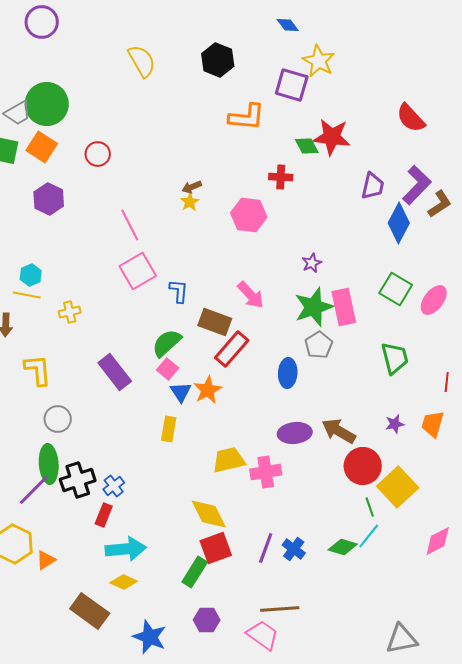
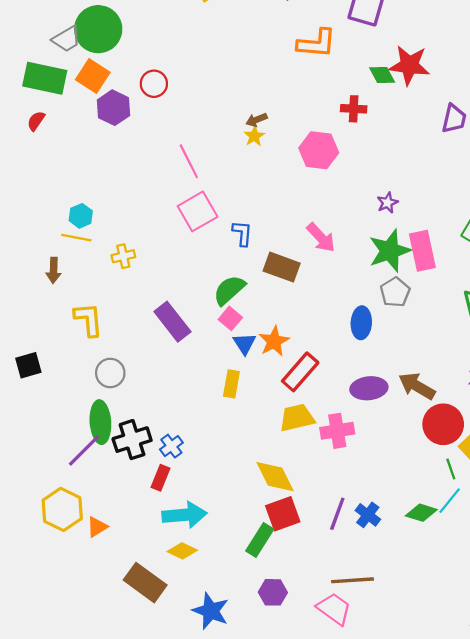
purple hexagon: (49, 199) -> (114, 108), moved
red rectangle: (232, 349) -> (300, 372), moved

